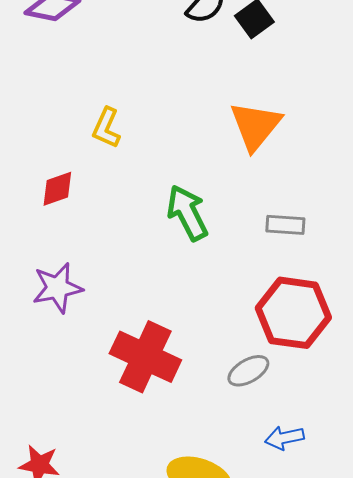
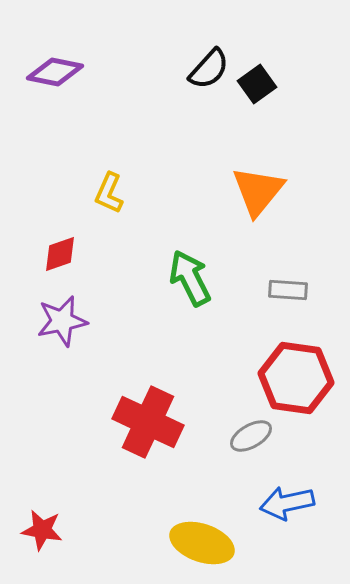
purple star: (57, 288) -> (62, 321), moved
blue arrow: (284, 438) -> (287, 503), size x1.4

